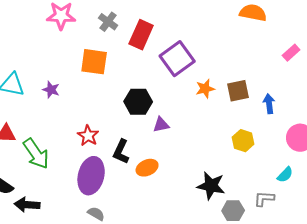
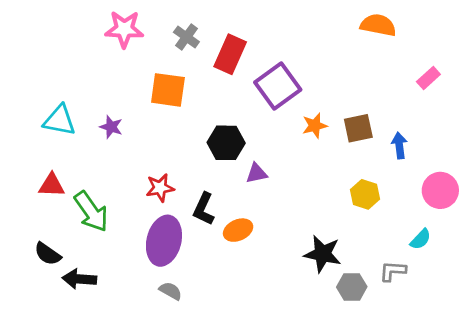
red star: (88, 136) -> (160, 188), turned 30

